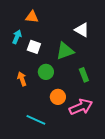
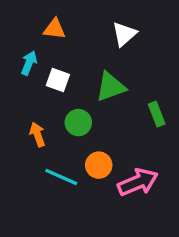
white triangle: (82, 30) -> (124, 34), moved, turned 49
green rectangle: (84, 75) -> (157, 114), moved
cyan line: (36, 120) -> (61, 177), moved

